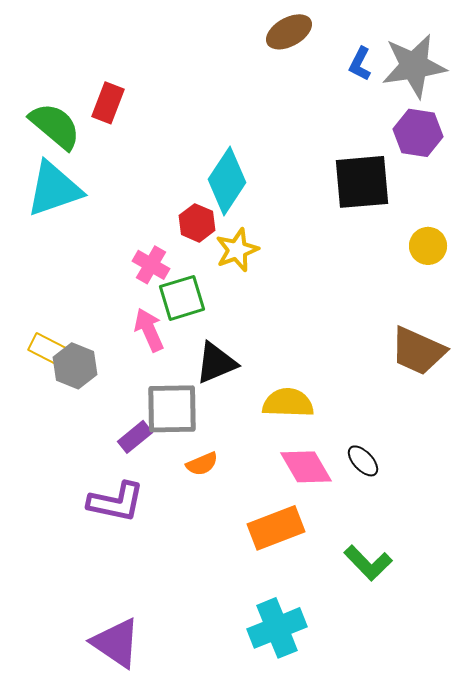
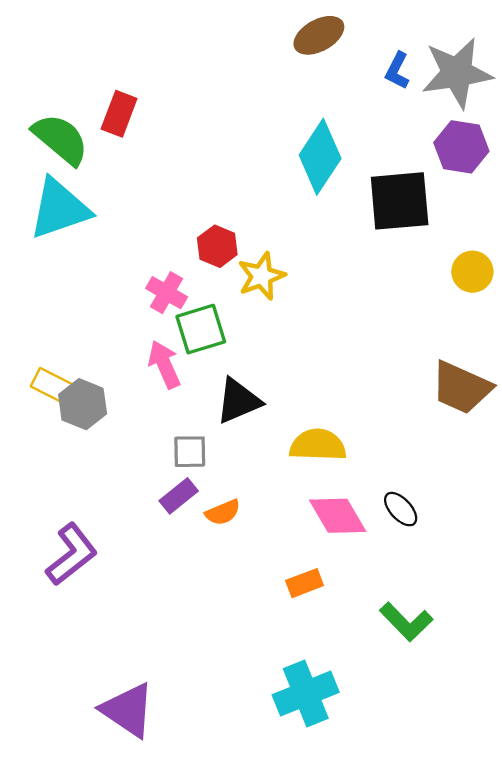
cyan diamond: (227, 181) -> (320, 157), moved
gray square: (172, 409) -> (190, 452), size x0.6
purple rectangle: (135, 437) -> (179, 496), moved
purple L-shape: (116, 502) -> (72, 554), moved, turned -50
orange rectangle: (276, 528) -> (305, 583), size x0.6

